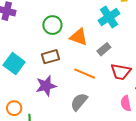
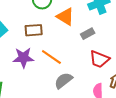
orange line: (85, 74) -> (51, 57), moved
gray semicircle: (79, 102) -> (63, 81), moved

